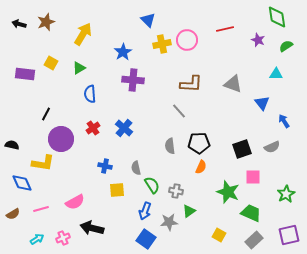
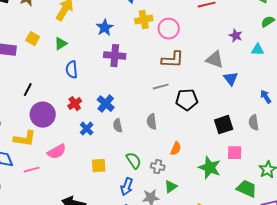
pink circle: (187, 40) -> (169, 29), moved
purple star: (258, 40) -> (236, 36), moved
blue triangle: (262, 103) -> (231, 79), moved
gray line: (179, 111) -> (161, 87), turned -63
black pentagon: (199, 143) -> (187, 100), moved
gray semicircle: (272, 147) -> (254, 123), turned 105
blue cross: (105, 166) -> (87, 129), moved, turned 32
orange semicircle: (201, 167) -> (176, 149), moved
gray semicircle: (136, 168) -> (118, 126), moved
pink semicircle: (75, 202) -> (57, 152), moved
pink line: (41, 209) -> (32, 170), moved
green trapezoid: (251, 213) -> (247, 189), moved

